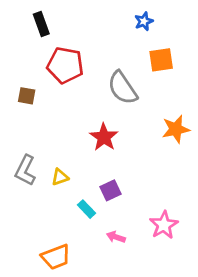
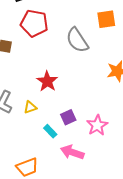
red star: (104, 137) -> (47, 81), moved
pink star: (164, 225) -> (97, 125), moved
pink arrow: (116, 237) -> (72, 152), size x1.6

